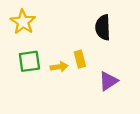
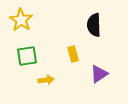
yellow arrow: (59, 67) -> (46, 80), moved

